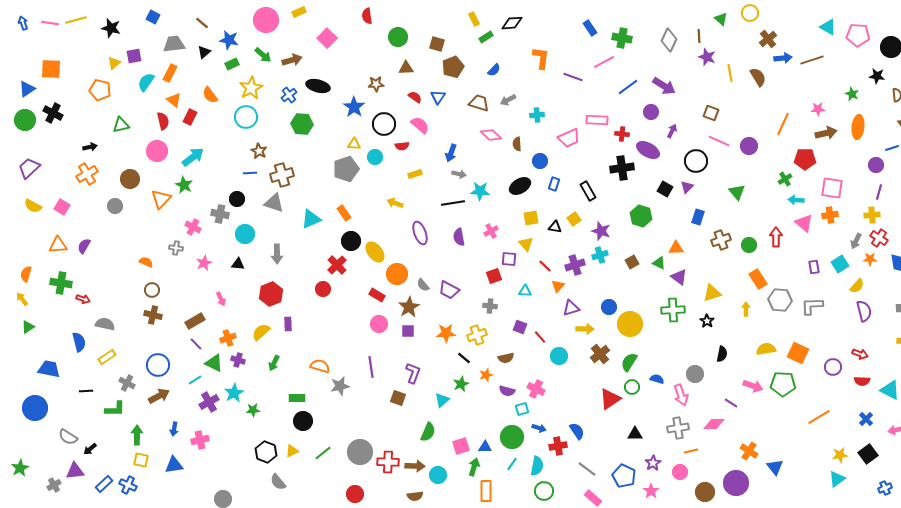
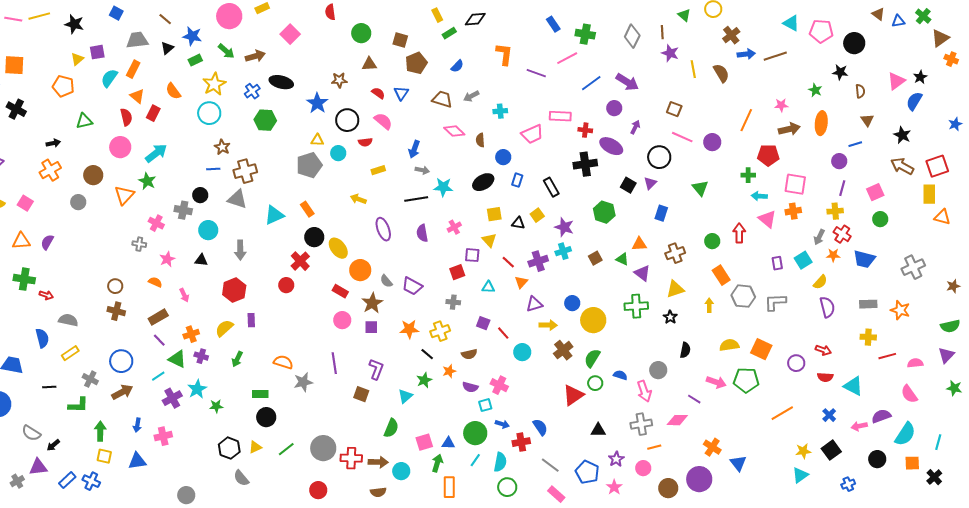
green cross: (785, 179) -> (748, 175), turned 32
brown cross: (721, 240) -> (675, 253), moved
orange semicircle: (146, 262) -> (155, 282), moved

